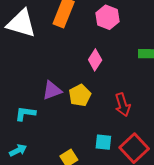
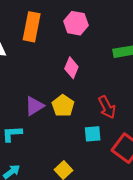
cyan square: (103, 142) -> (93, 134), moved

